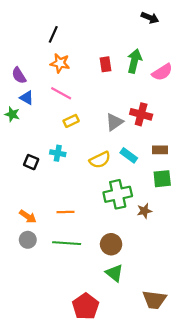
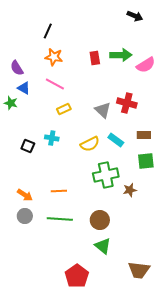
green arrow: (134, 61) -> (121, 55), turned 75
gray triangle: (114, 122) -> (103, 110), turned -42

